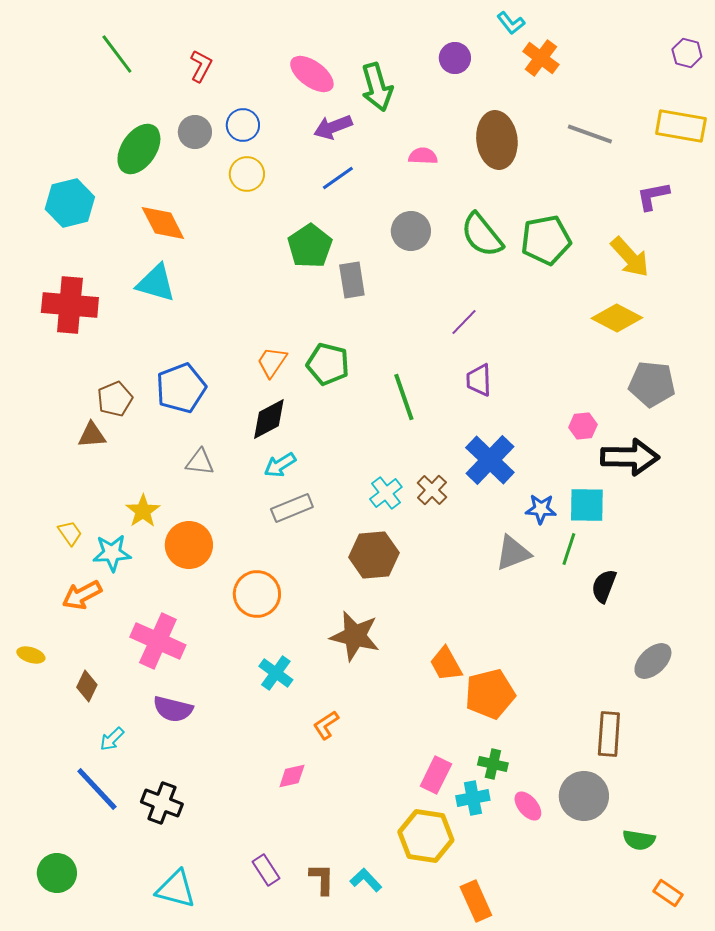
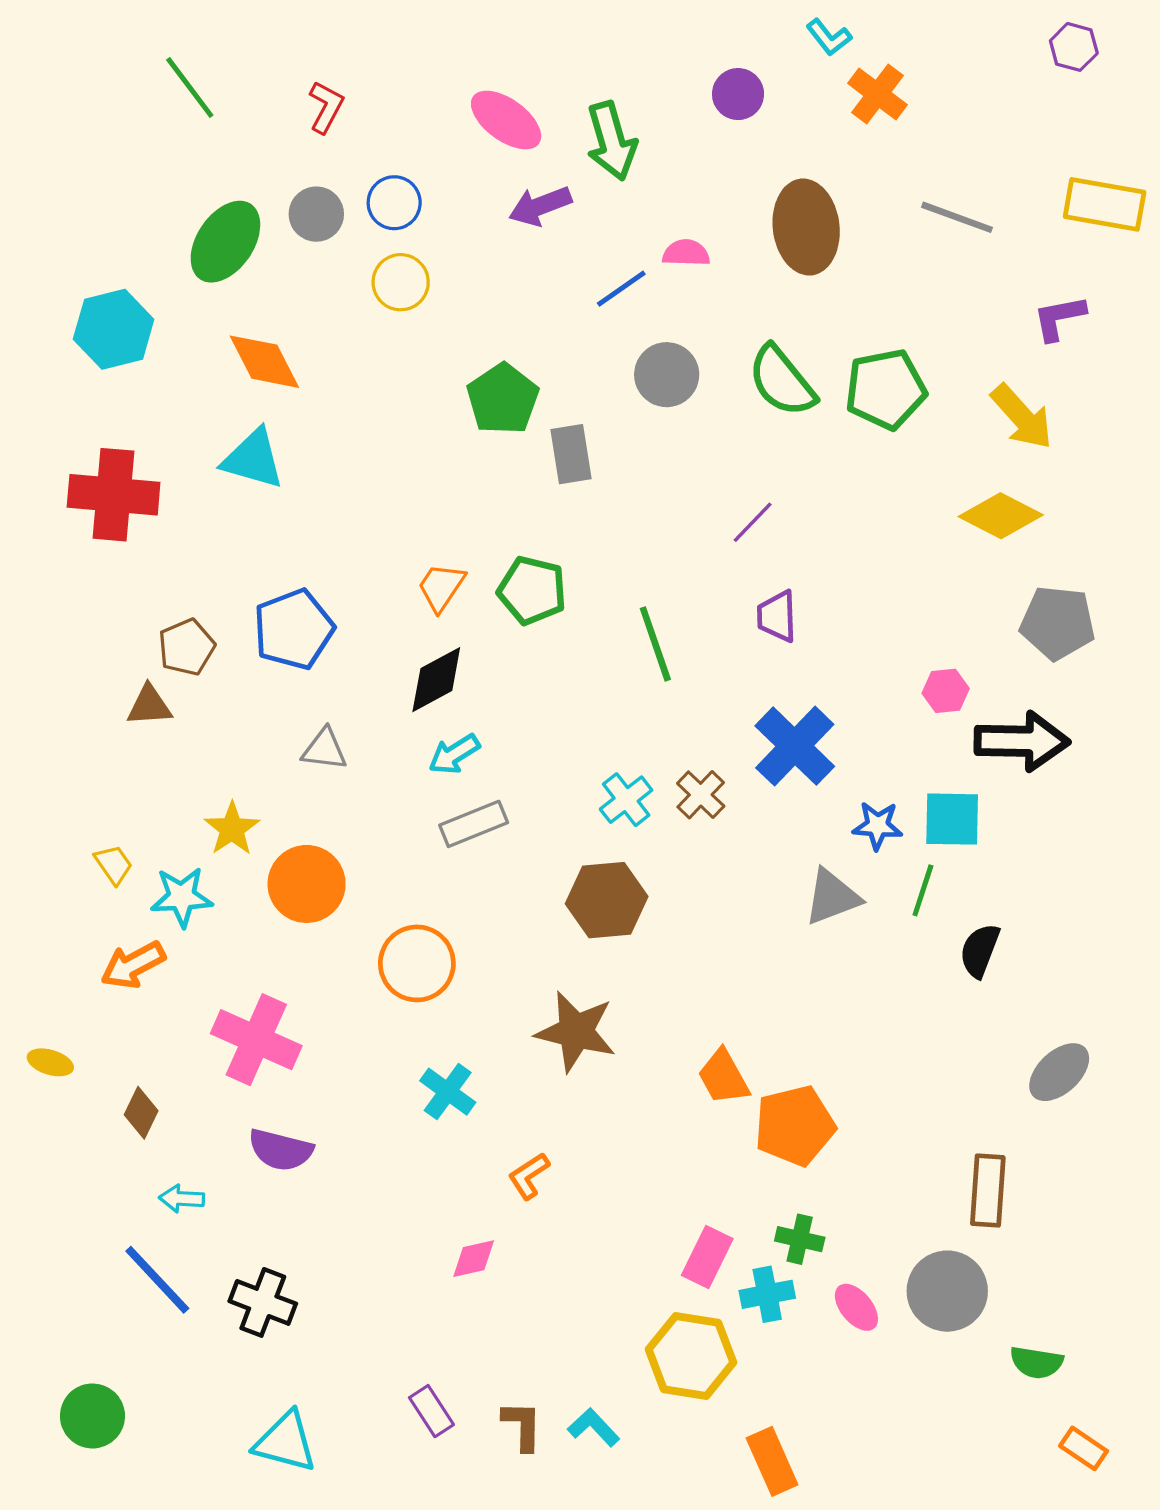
purple hexagon: (687, 53) -> (1074, 47), moved
blue line: (338, 178) -> (621, 289), moved
cyan arrow: (112, 739) -> (182, 1199), turned 48

